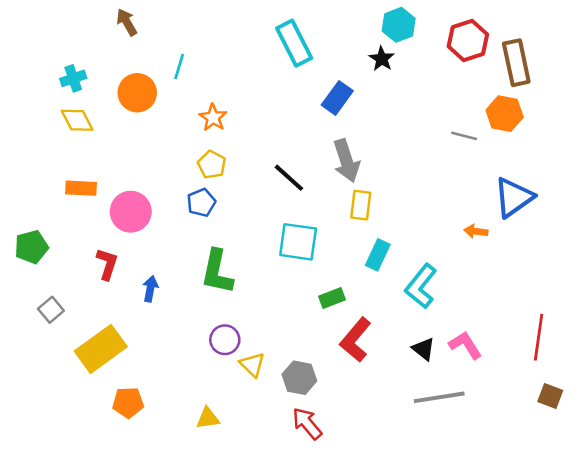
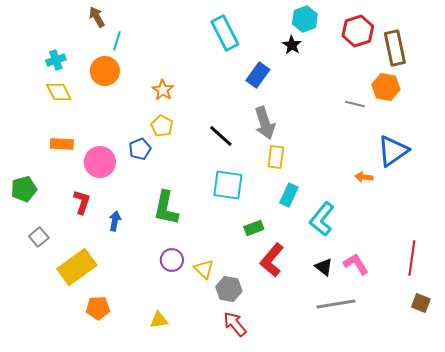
cyan line: (179, 67) -> (117, 41), moved
blue pentagon: (201, 203) -> (140, 149), moved
yellow triangle: (252, 365) -> (204, 269), moved

